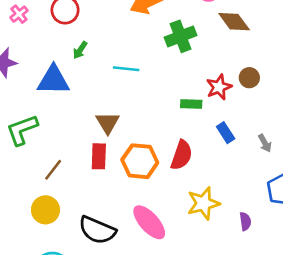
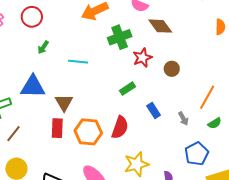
blue triangle: (53, 80) -> (33, 87), moved
red star: (219, 87) -> (142, 58), moved
green rectangle: (191, 104) -> (127, 89), turned -35
brown line: (53, 170) -> (13, 134), moved

